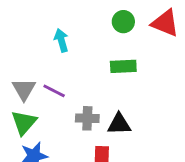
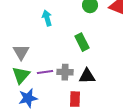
green rectangle: (123, 66) -> (82, 42), moved, turned 66
purple line: (54, 91) -> (45, 72), moved, turned -35

